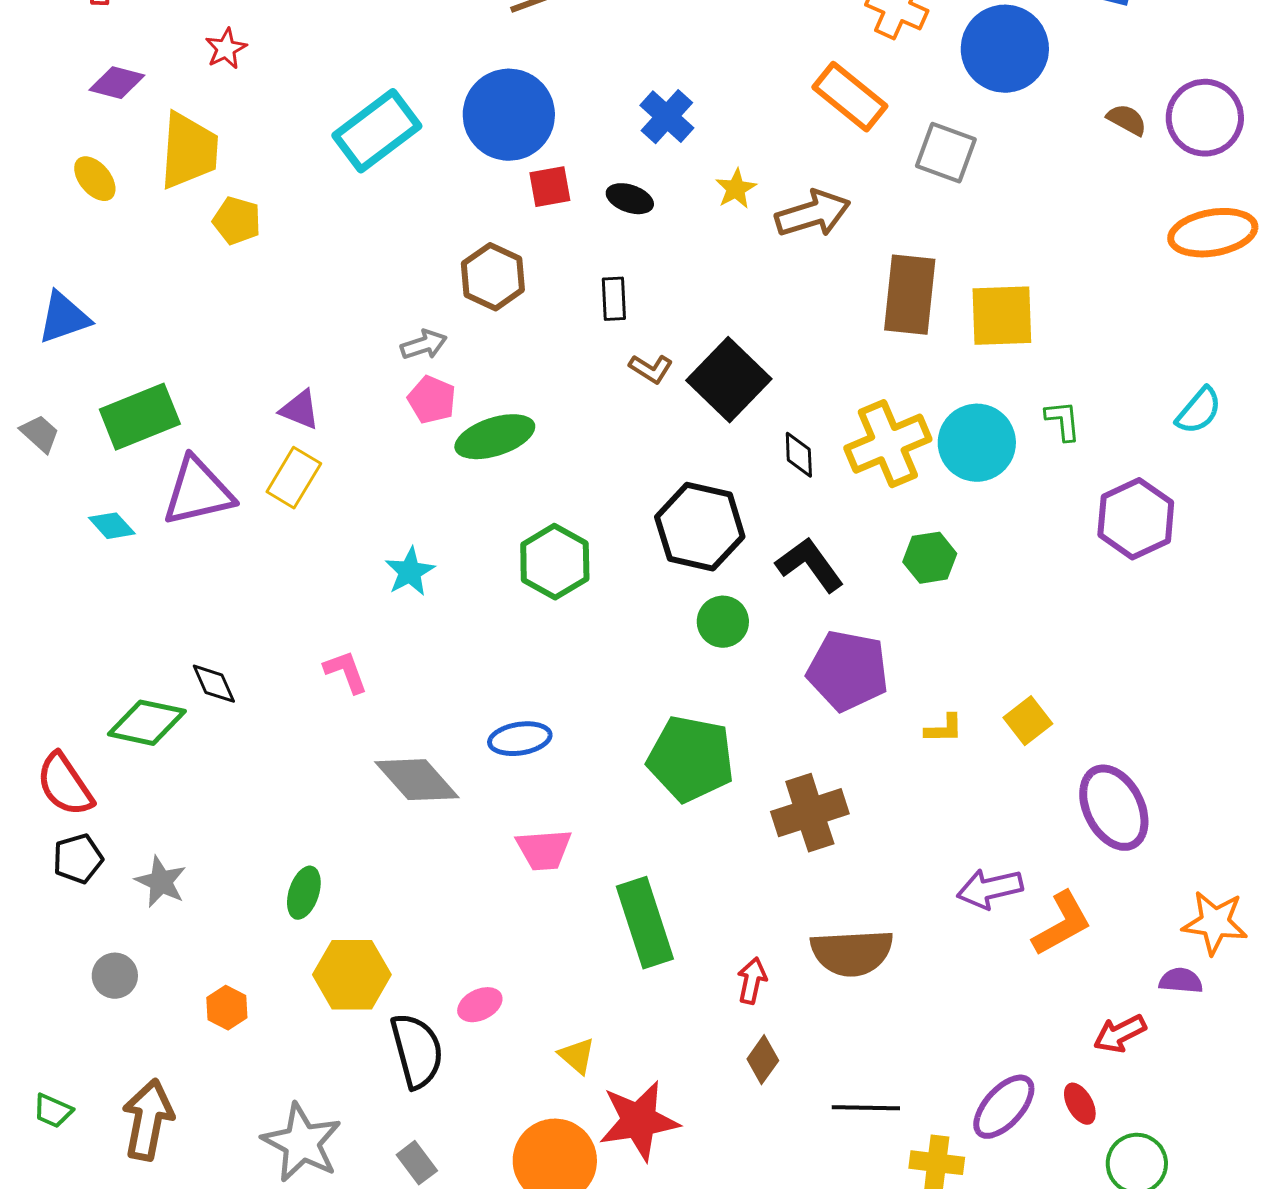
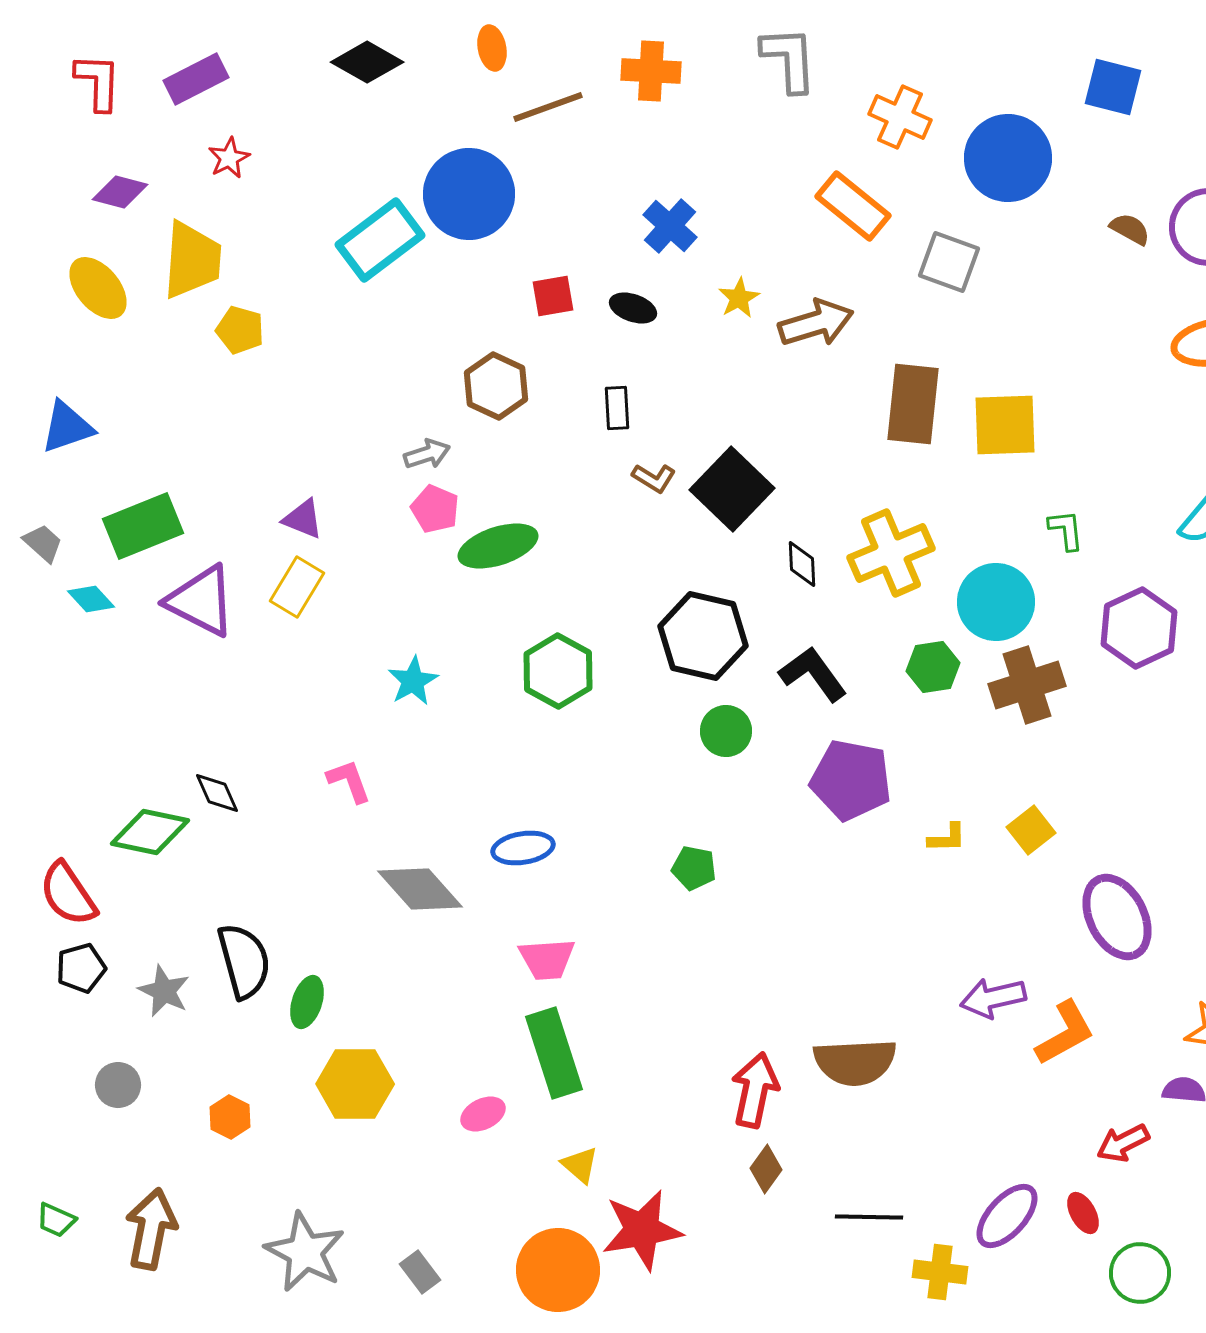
blue circle: (509, 115) -> (469, 194), moved
yellow ellipse: (95, 179) -> (98, 288), size x1.4
cyan circle: (977, 443) -> (996, 602), moved
purple triangle: (198, 492) -> (201, 601), turned 40
cyan diamond: (112, 526) -> (91, 599), moved
green pentagon: (691, 759) -> (694, 868), size x0.5
brown cross: (810, 813) -> (1027, 685), moved
green rectangle: (645, 923) -> (554, 1053), moved
red arrow: (752, 981) -> (755, 1090), size x1.6
black semicircle: (417, 1051) -> (244, 961), moved

